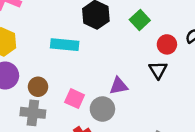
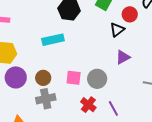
black triangle: (158, 70) -> (117, 30), moved, turned 42
purple triangle: (119, 86) -> (123, 57), moved

